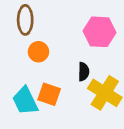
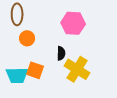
cyan trapezoid: (25, 101) -> (17, 75), turned -65

